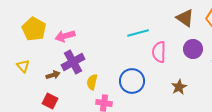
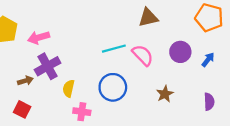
brown triangle: (185, 18) -> (148, 18), moved, turned -48
cyan line: (138, 33) -> (114, 49), moved
pink semicircle: (159, 52) -> (143, 55), turned 135

